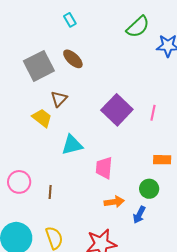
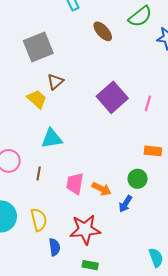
brown ellipse: (73, 59) -> (103, 31), moved
cyan triangle: (72, 145) -> (52, 138), moved
pink trapezoid: (104, 168) -> (75, 184), moved
orange arrow: (114, 202) -> (102, 189), turned 30

